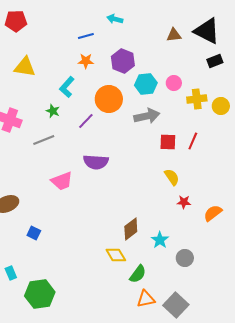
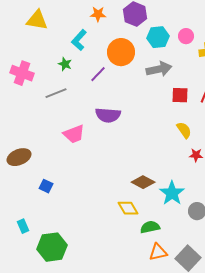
brown diamond: (131, 229) -> (143, 182), turned 65
cyan star: (160, 240) -> (172, 193), size x1.4
green semicircle: (138, 274) -> (150, 227), turned -138

